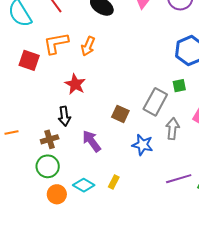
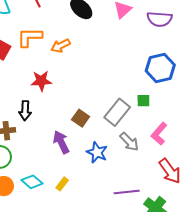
orange arrow: (88, 46) -> (61, 46), turned 30
red star: (75, 84) -> (41, 81), turned 30
gray arrow: (172, 129) -> (129, 142), turned 120
purple arrow: (92, 141) -> (61, 142), moved

